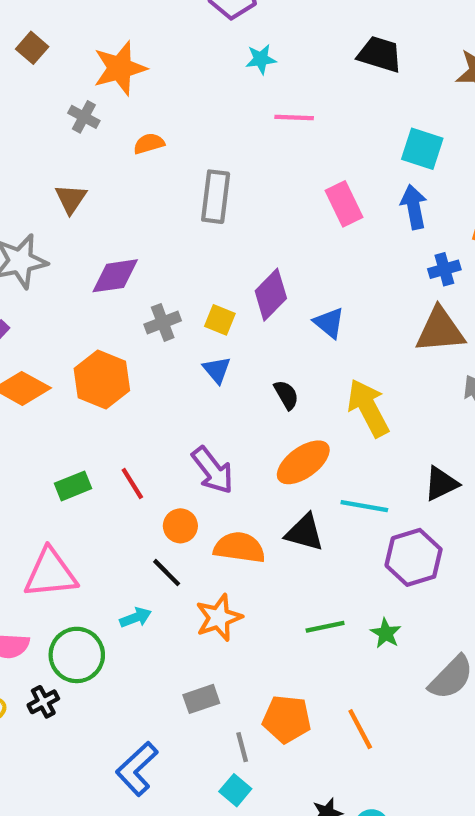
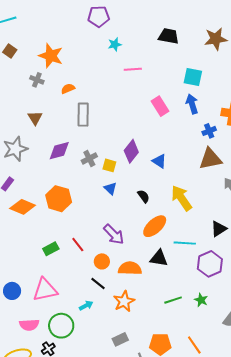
orange star: (120, 68) -> (51, 56), turned -30
gray rectangle: (216, 197) -> (83, 115), moved
gray cross: (163, 322) -> (89, 159), moved

